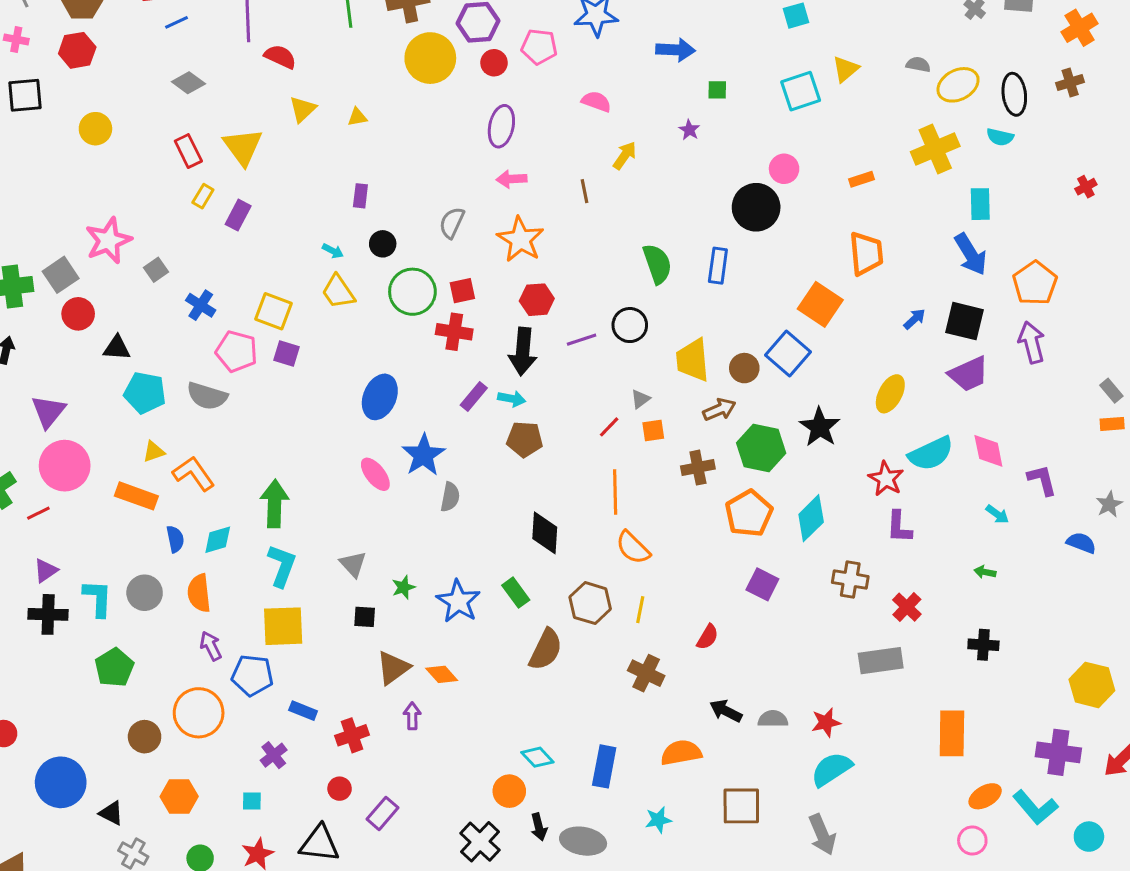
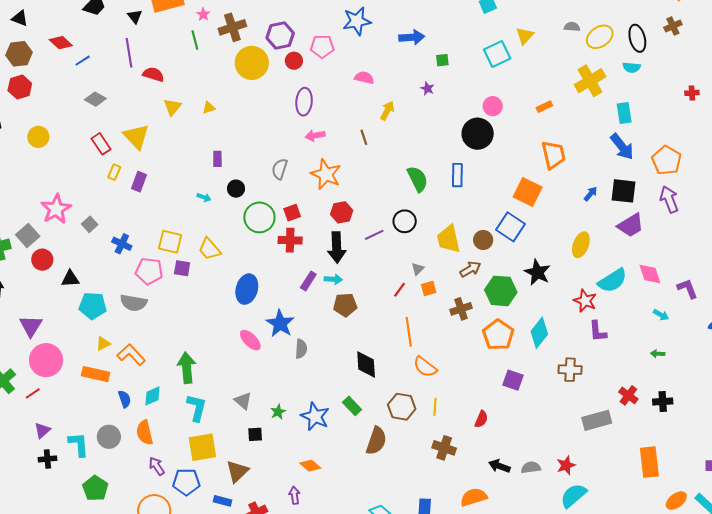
red cross: (1086, 187) -> (692, 93), turned 32
yellow trapezoid: (338, 292) -> (210, 249), moved
red cross: (907, 607) -> (628, 395), moved
black cross: (48, 614) -> (47, 459), size x0.7
brown triangle: (393, 668) -> (237, 471), moved

